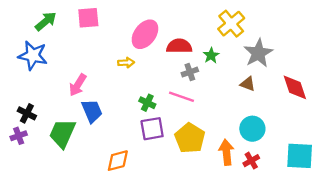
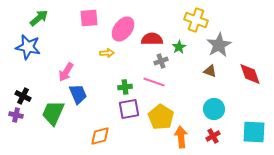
pink square: (88, 18) -> (89, 18), moved
yellow cross: (231, 24) -> (196, 20), turned -30
green cross: (147, 103) -> (125, 87), turned -32
purple cross: (19, 136) -> (16, 115), turned 32
orange arrow: (226, 152) -> (181, 137), moved

